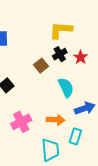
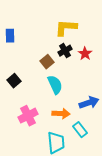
cyan semicircle: (66, 87) -> (55, 85), moved
cyan rectangle: (75, 136) -> (80, 130), turned -56

